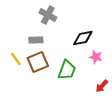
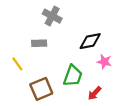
brown square: (38, 62) -> (41, 89), moved
red arrow: (102, 86) -> (95, 93), moved

